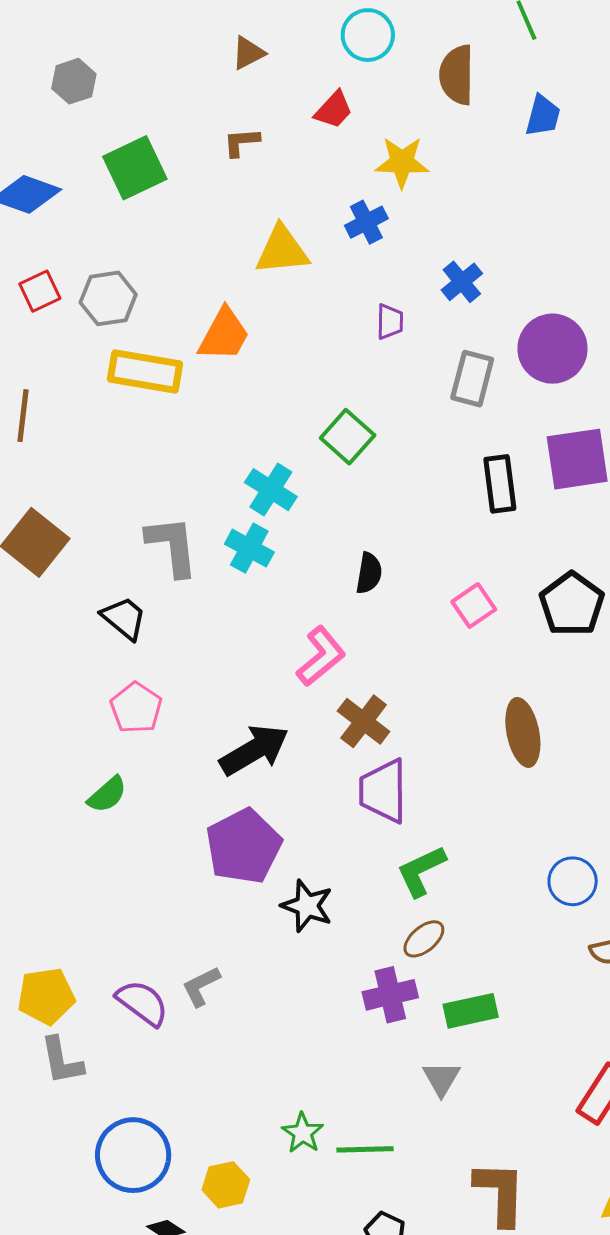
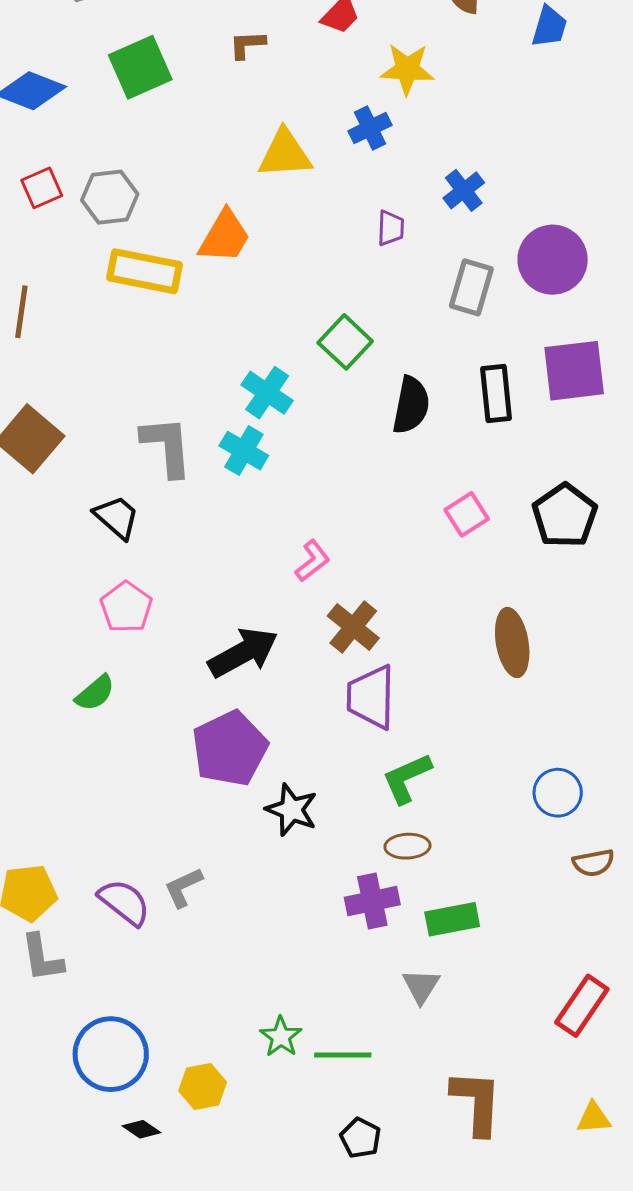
black semicircle: (369, 573) -> (411, 405), moved, size x1.4
pink L-shape: (321, 656) -> (312, 561), size x0.7
brown ellipse: (424, 939) -> (407, 846), turned 36

